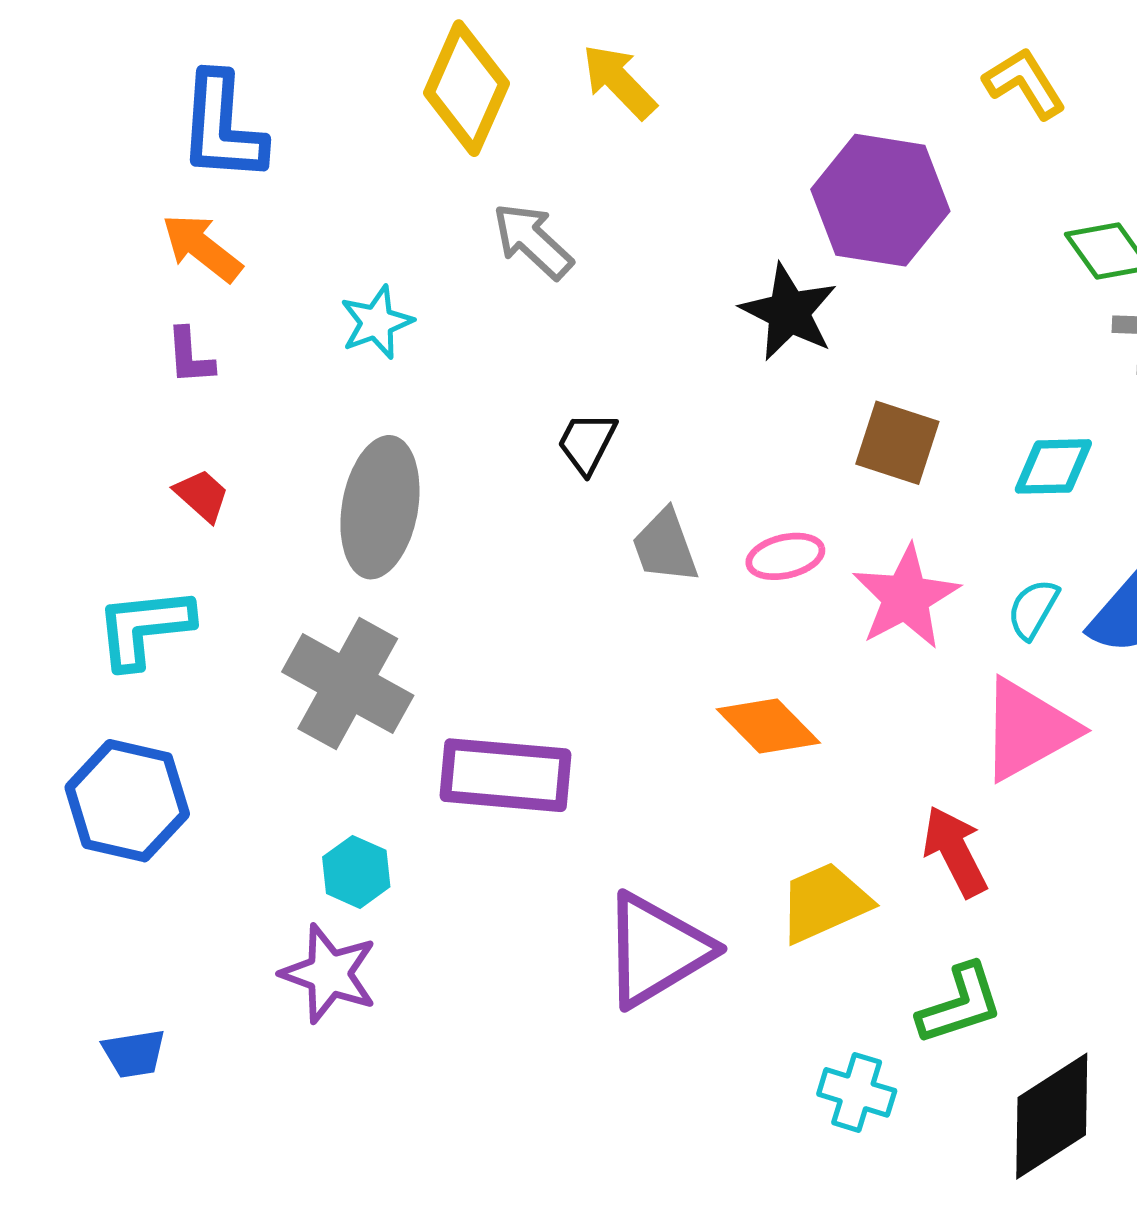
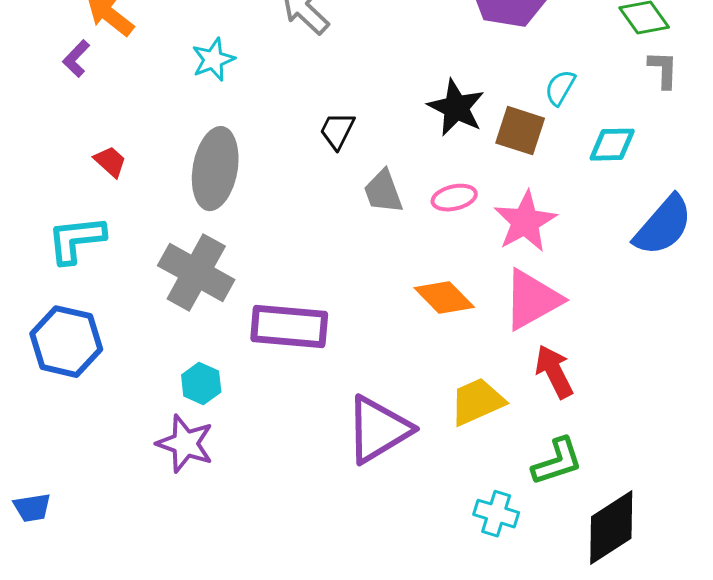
black star: (789, 312) -> (456, 108), moved
purple L-shape: (190, 356) -> (76, 59), moved, turned 48
cyan semicircle: (1033, 609) -> (560, 88), moved
pink triangle: (1028, 729) -> (532, 300), moved
blue trapezoid: (134, 1053) -> (32, 508), moved

